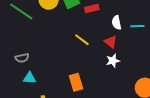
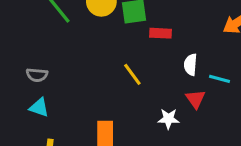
red triangle: (111, 42) -> (195, 99), moved

